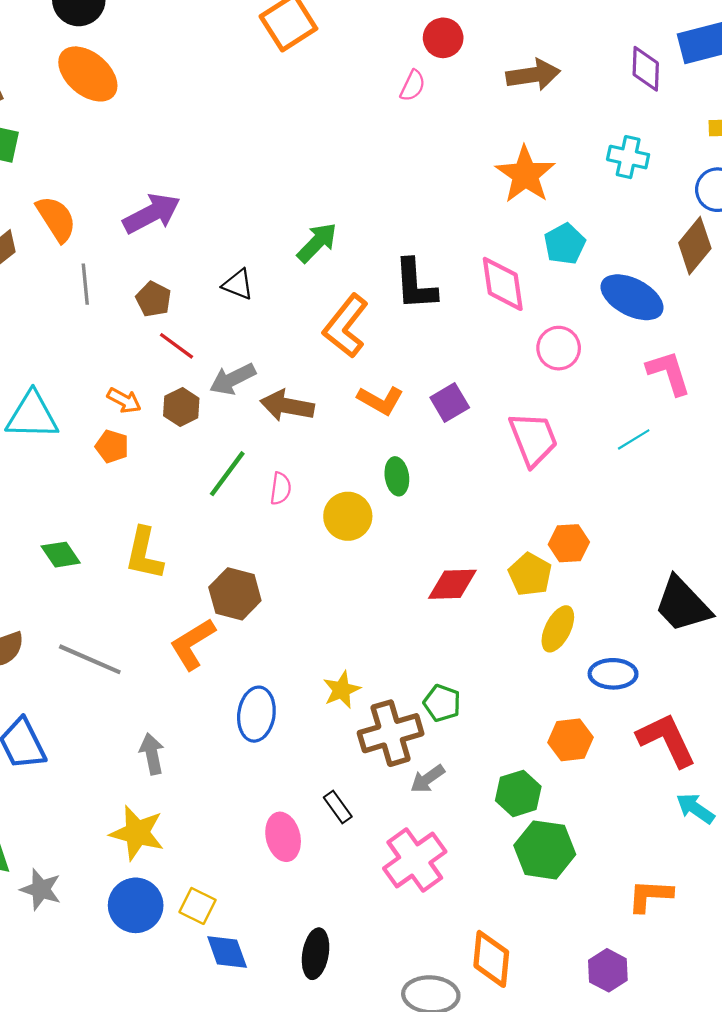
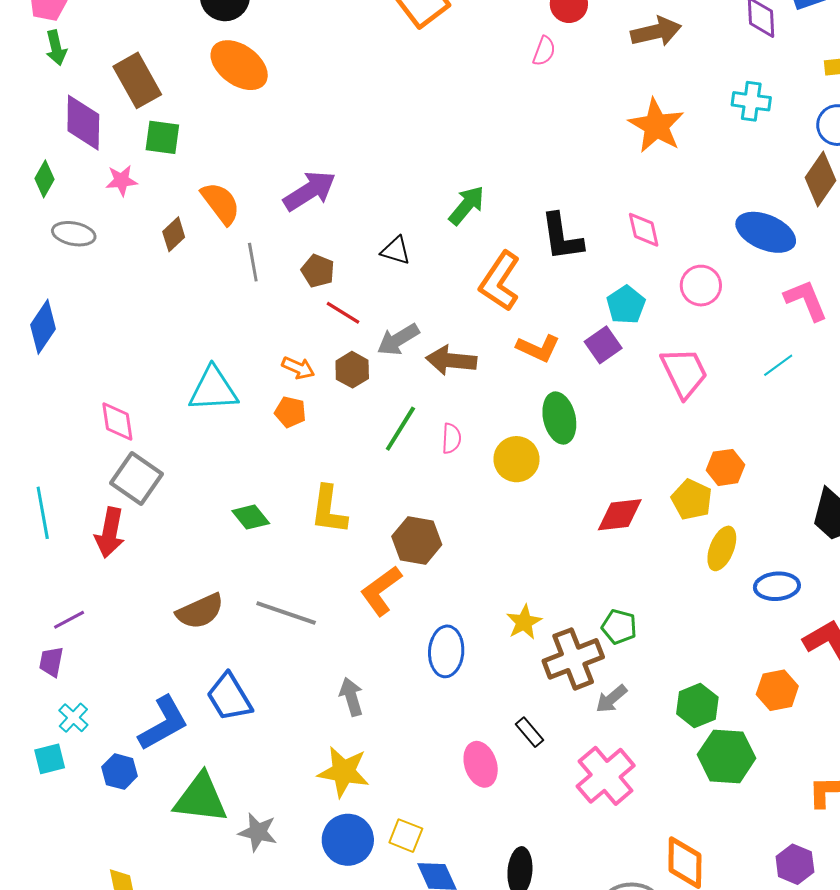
cyan pentagon: (565, 244) -> (626, 305), moved
pink diamond: (503, 284) -> (644, 230), size x0.7
green ellipse: (397, 476) -> (559, 418), size x1.4
orange hexagon: (570, 740) -> (777, 690), moved

